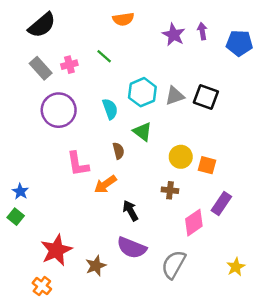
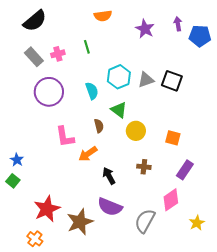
purple arrow: (202, 31) -> (178, 24), moved
green line: (104, 56) -> (87, 47), turned 32
yellow circle: (181, 157) -> (136, 131), moved
brown cross: (170, 190) -> (144, 167), moved
pink diamond: (194, 223) -> (171, 200), moved
brown star: (96, 266) -> (80, 222), size x1.5

